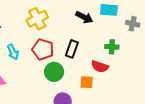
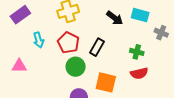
red semicircle: (100, 66) -> (139, 73), moved, turned -42
orange square: (87, 82) -> (106, 82), size x1.5

